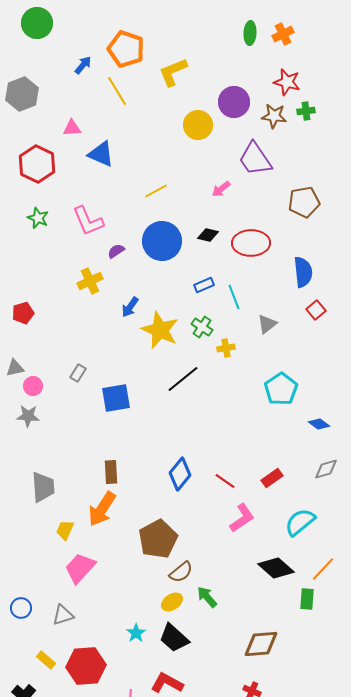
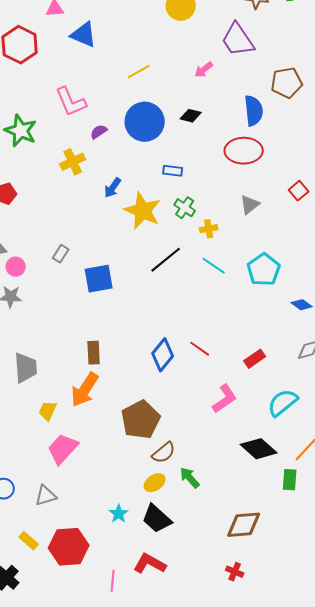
green star: (38, 218) -> (21, 131), moved, size x1.5
red ellipse: (251, 243) -> (244, 151), moved
blue semicircle: (303, 272) -> (254, 111), moved
blue rectangle: (204, 285) -> (173, 171), moved, turned 30
cyan line: (234, 297) -> (214, 266), moved, turned -35
red line: (225, 481) -> (200, 349), moved

